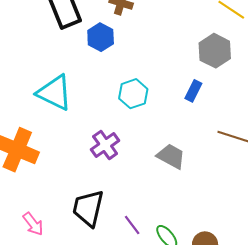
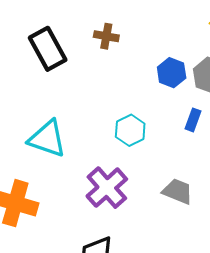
blue hexagon: (101, 37) -> (172, 73), moved
purple cross: (105, 145) -> (107, 188), size x1.4

